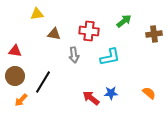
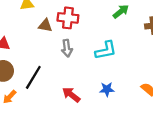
red cross: (89, 31) -> (68, 18), moved
red arrow: (91, 98) -> (71, 95), moved

